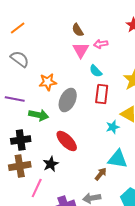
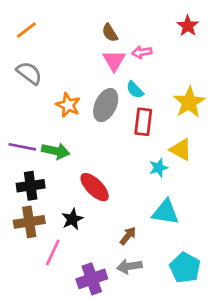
orange star: (48, 82) -> (68, 105), turned 30
purple line: (15, 99) -> (22, 147), moved
gray ellipse: (68, 100) -> (106, 105), moved
brown arrow: (101, 174) -> (128, 236), moved

